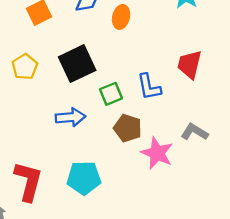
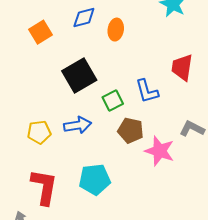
yellow pentagon: (25, 67) -> (39, 132), moved, turned 30

